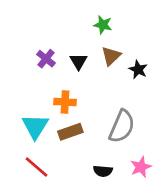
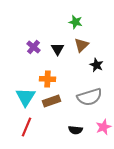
black star: (138, 70) -> (96, 65), moved
gray semicircle: (122, 126) -> (90, 97), turned 50
red line: (37, 167) -> (26, 127), turned 72

